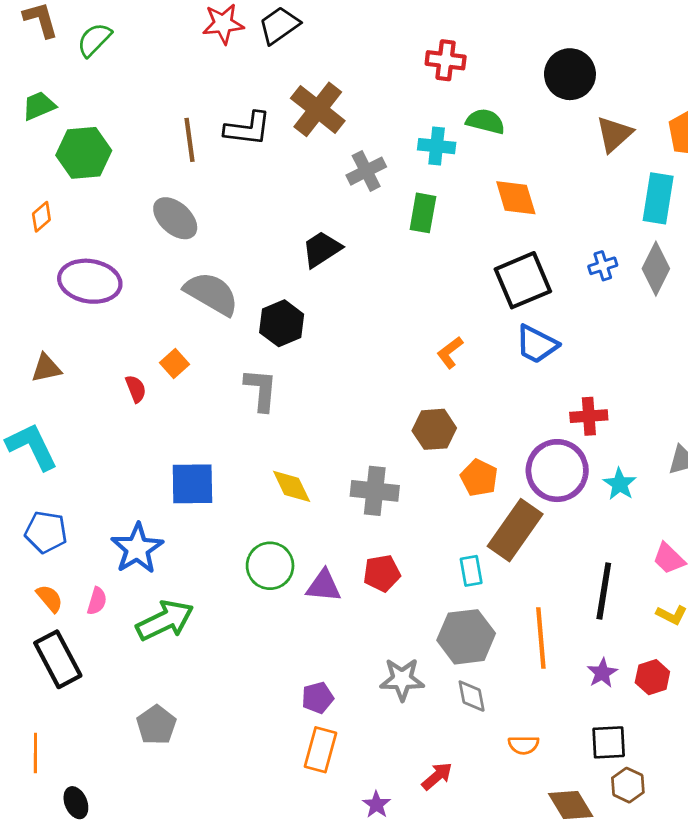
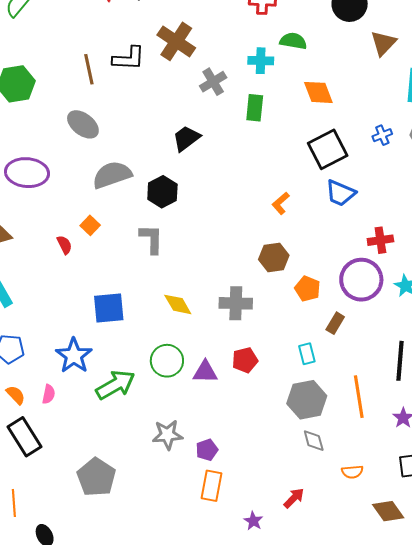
gray semicircle: (211, 294) -> (112, 175), turned -45
brown rectangle: (515, 530) -> (335, 323), size x0.5
green arrow: (165, 620) -> (115, 385), moved
gray star: (402, 679) -> (167, 435), moved
gray pentagon: (156, 725) -> (96, 477), size x1.4

